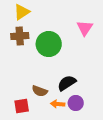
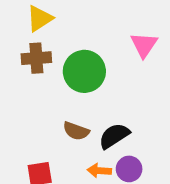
brown semicircle: (40, 91) -> (76, 131), moved

